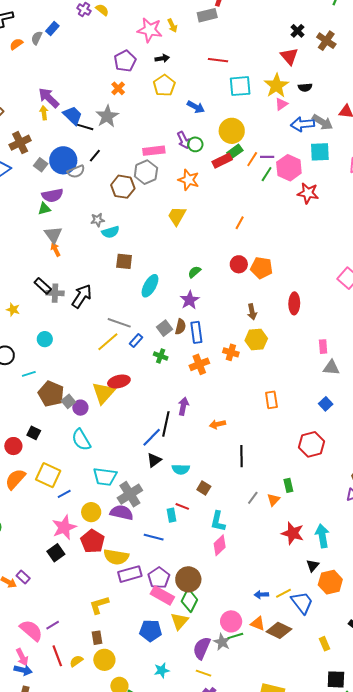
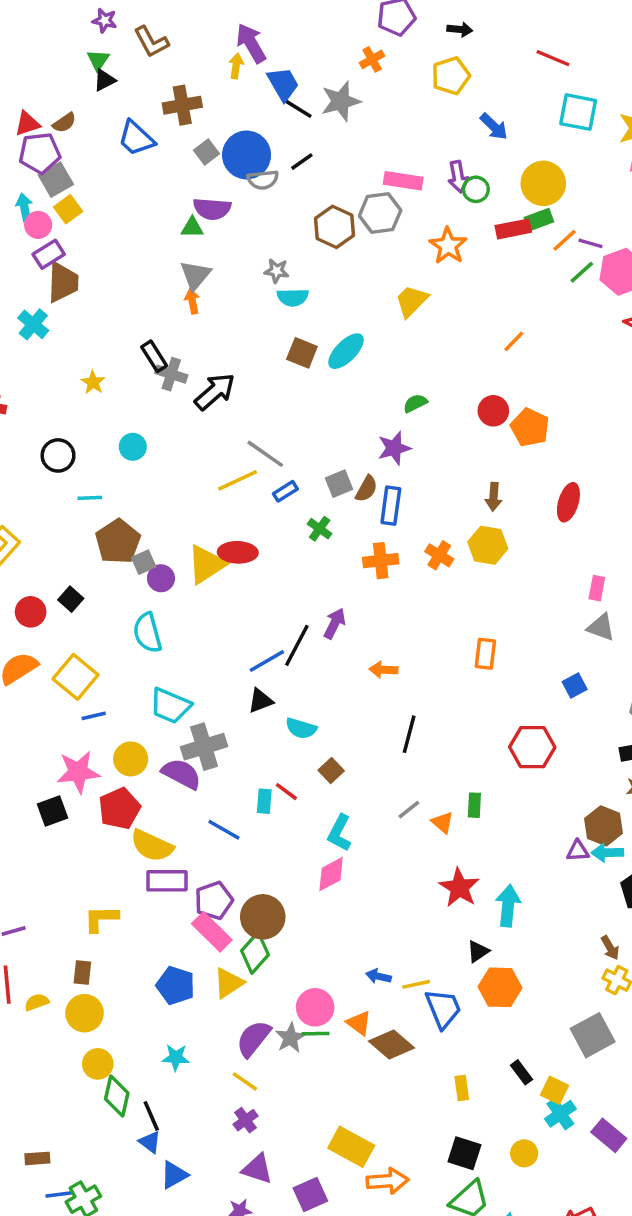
cyan ellipse: (150, 286) -> (346, 351), moved
orange triangle: (273, 500) -> (442, 822), turned -48

